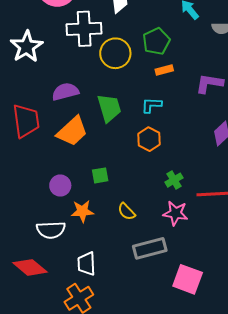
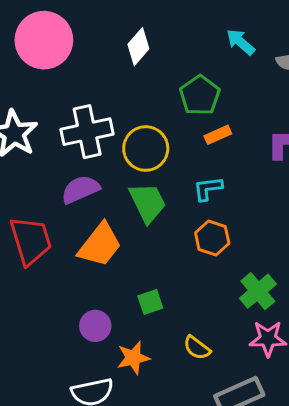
white cross: (84, 29) -> (87, 132), moved
yellow circle: (115, 53) -> (146, 149), moved
green cross: (174, 180) -> (258, 291), size x1.4

